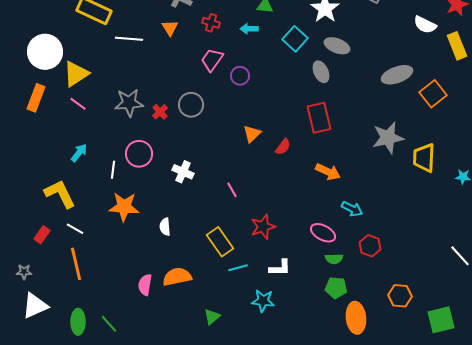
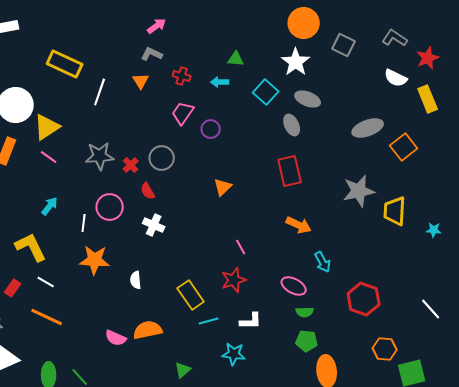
white line: (129, 39) -> (100, 92), turned -76
red semicircle: (283, 147) -> (148, 191), moved, turned 114
pink line: (232, 190) -> (241, 247), moved
cyan arrow: (352, 209) -> (323, 262), turned 35
red hexagon: (370, 246) -> (364, 299), moved, size x1.5
orange line: (76, 264) -> (47, 317), turned -52
pink semicircle: (145, 285) -> (116, 338), turned -75
orange hexagon: (400, 296) -> (385, 349), moved

